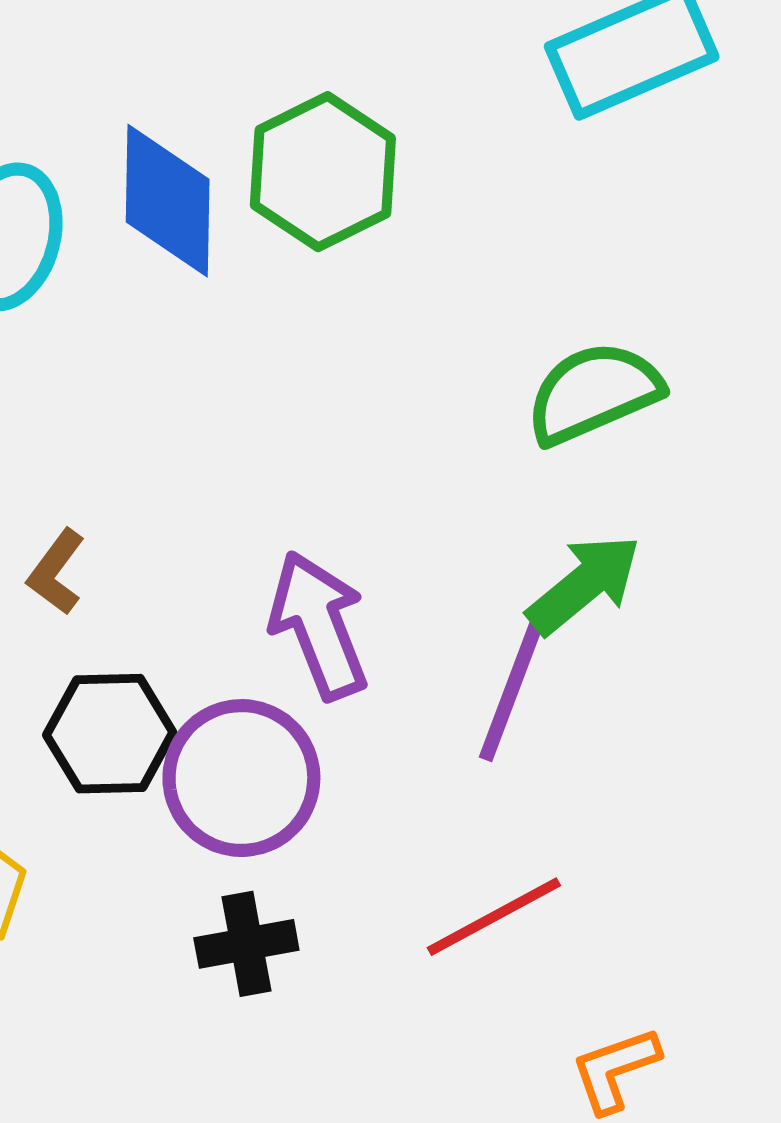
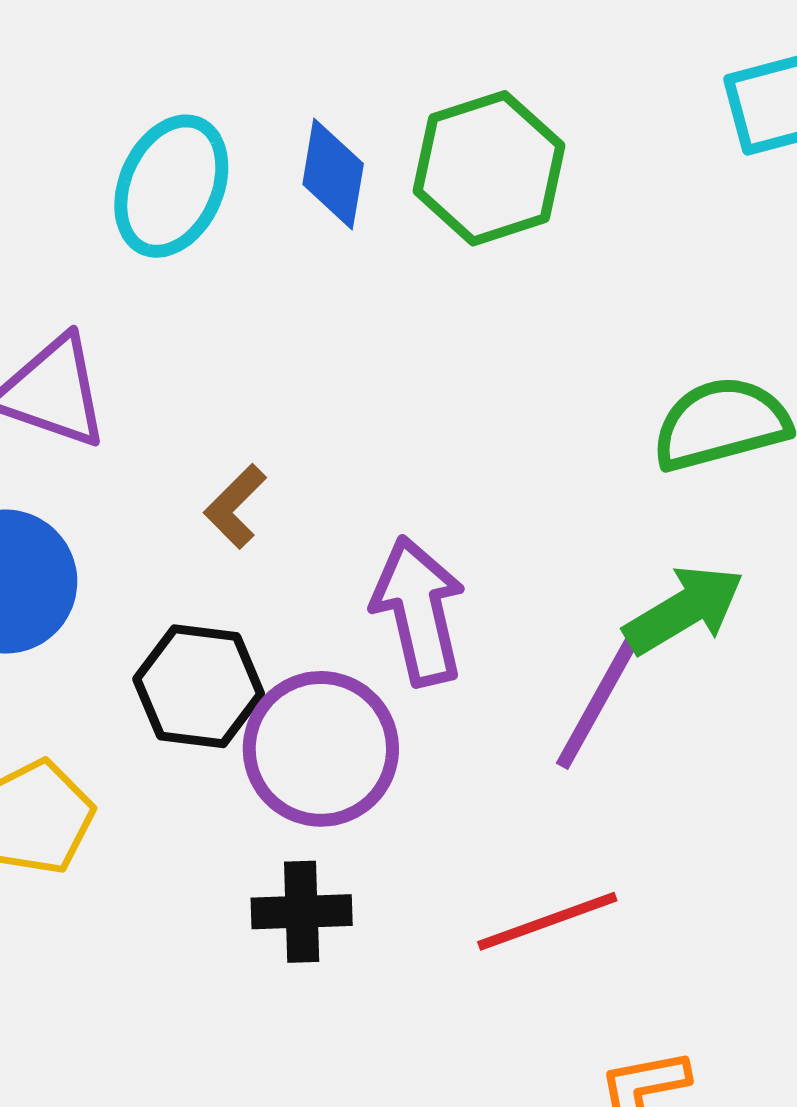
blue diamond: (168, 201) -> (333, 174), size x0.7
brown L-shape: (56, 572) -> (235, 506), moved

